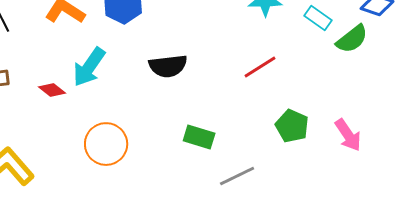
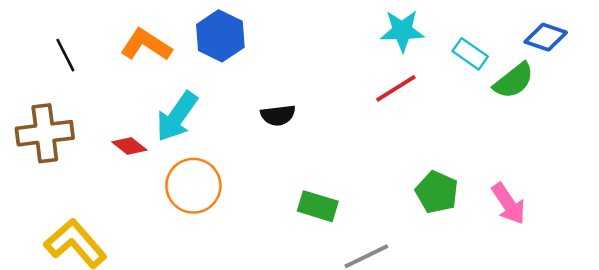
black semicircle: (168, 66) -> (278, 115), size x0.7
red line: (260, 67) -> (396, 88), moved
orange circle: (106, 144) -> (193, 186), moved

